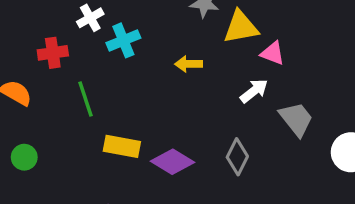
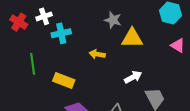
red cross: (53, 53) -> (19, 22), moved, turned 30
pink triangle: (273, 53) -> (178, 45), moved
yellow rectangle: (122, 146) -> (64, 80), moved

